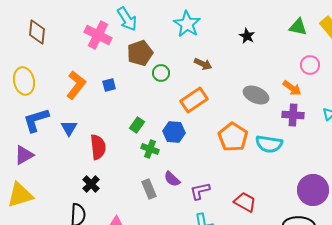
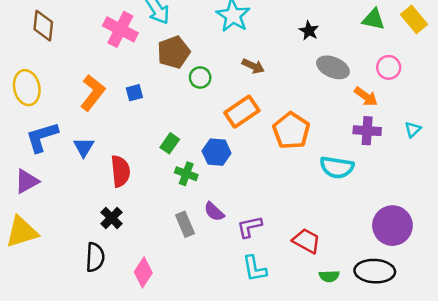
gray ellipse: (256, 95) -> (333, 67), moved
orange pentagon: (233, 137) -> (291, 131), moved

